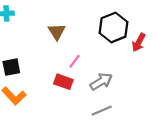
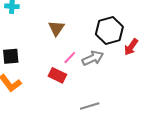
gray arrow: (101, 82) -> (93, 58), moved

